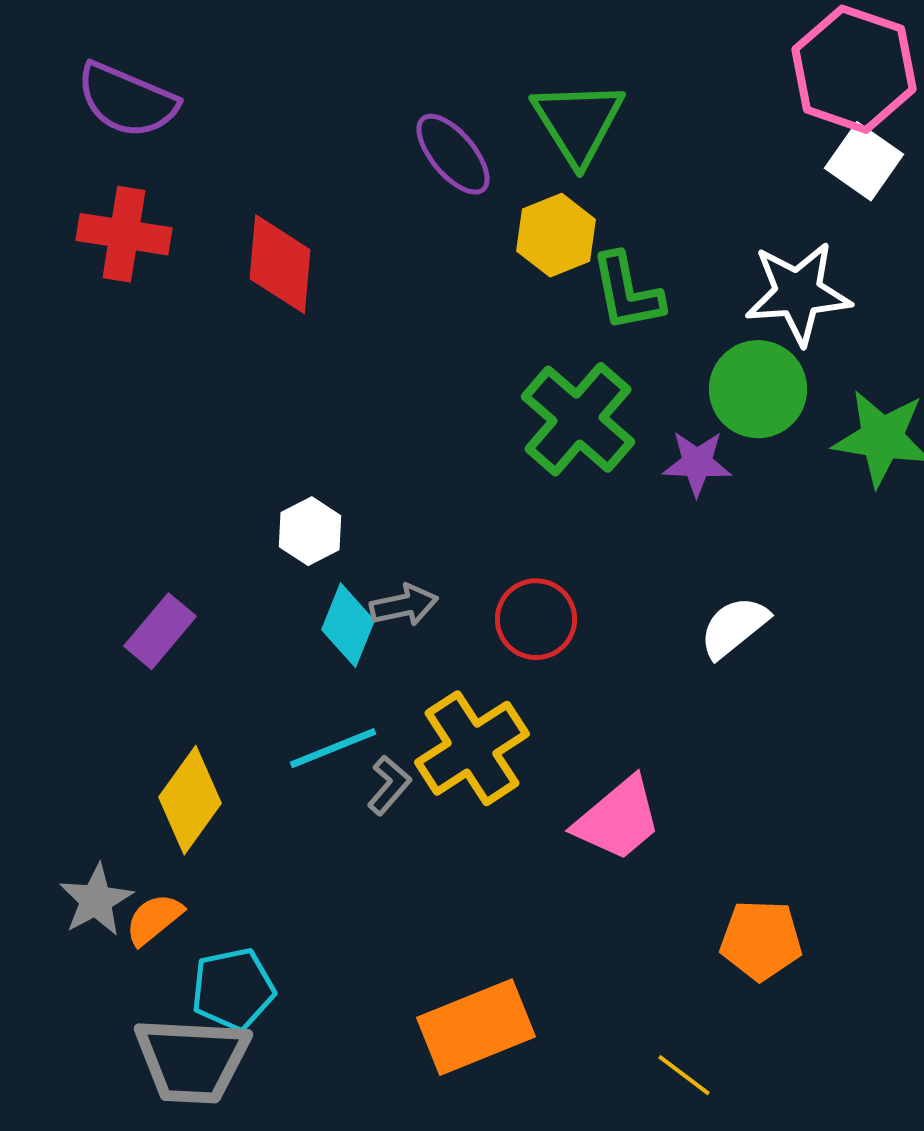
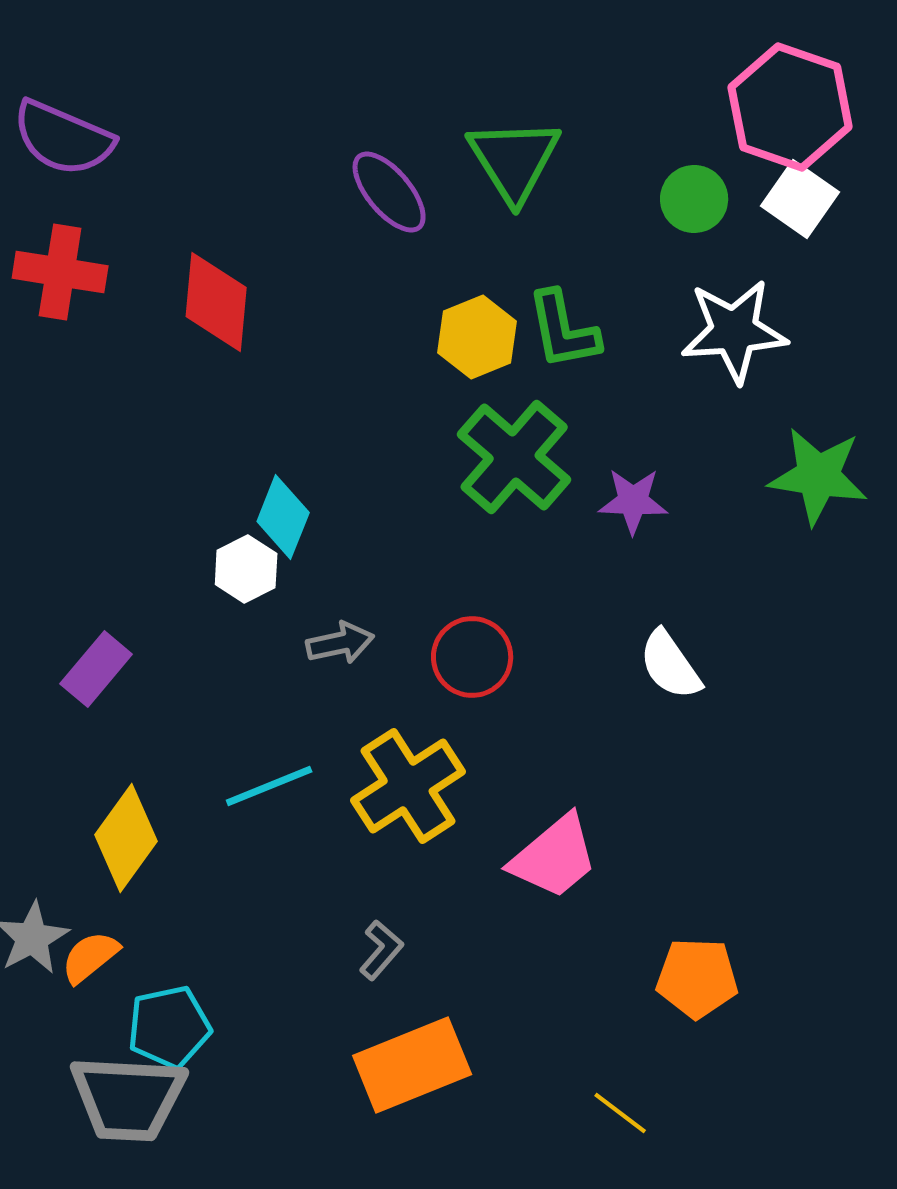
yellow hexagon: (556, 235) -> (477, 337), moved
green circle: (758, 389) -> (694, 199), moved, size x0.7
cyan diamond: (348, 625) -> (283, 517), moved
white semicircle: (734, 627) -> (670, 665), turned -86
gray L-shape: (389, 785) -> (381, 950), moved

